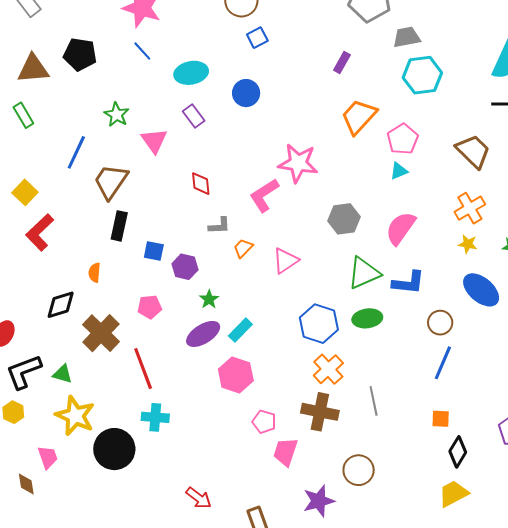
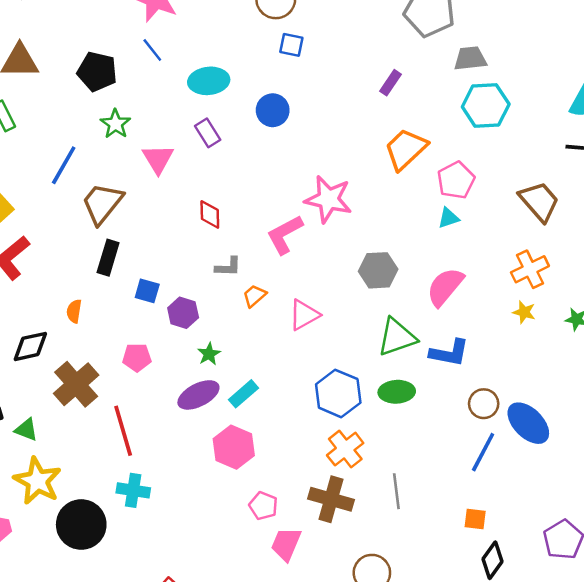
blue square: (257, 38) -> (291, 45), turned 35
black pentagon: (80, 54) -> (97, 72), moved
blue ellipse: (481, 290) -> (528, 423), moved

